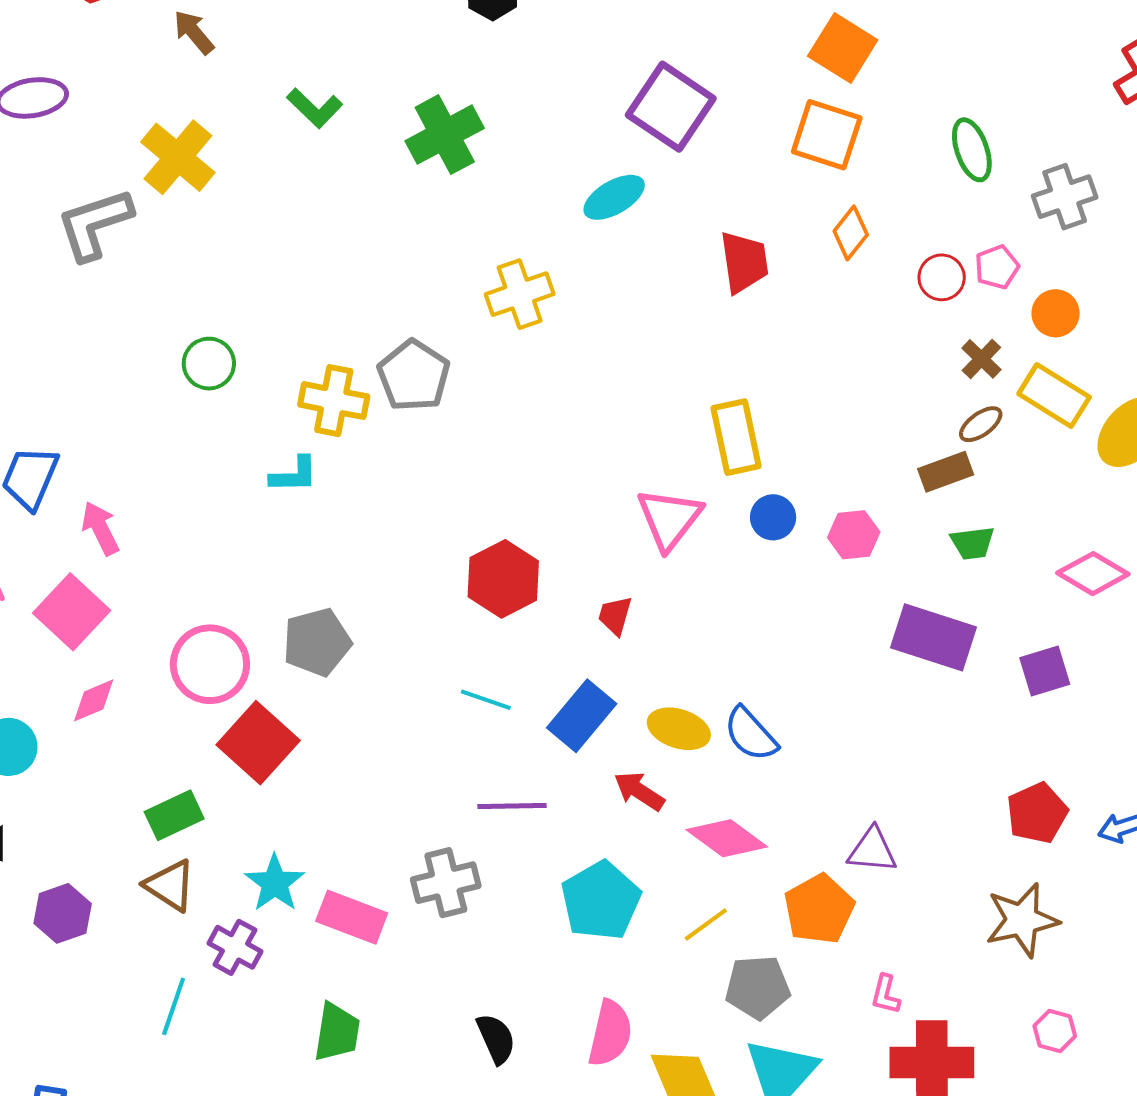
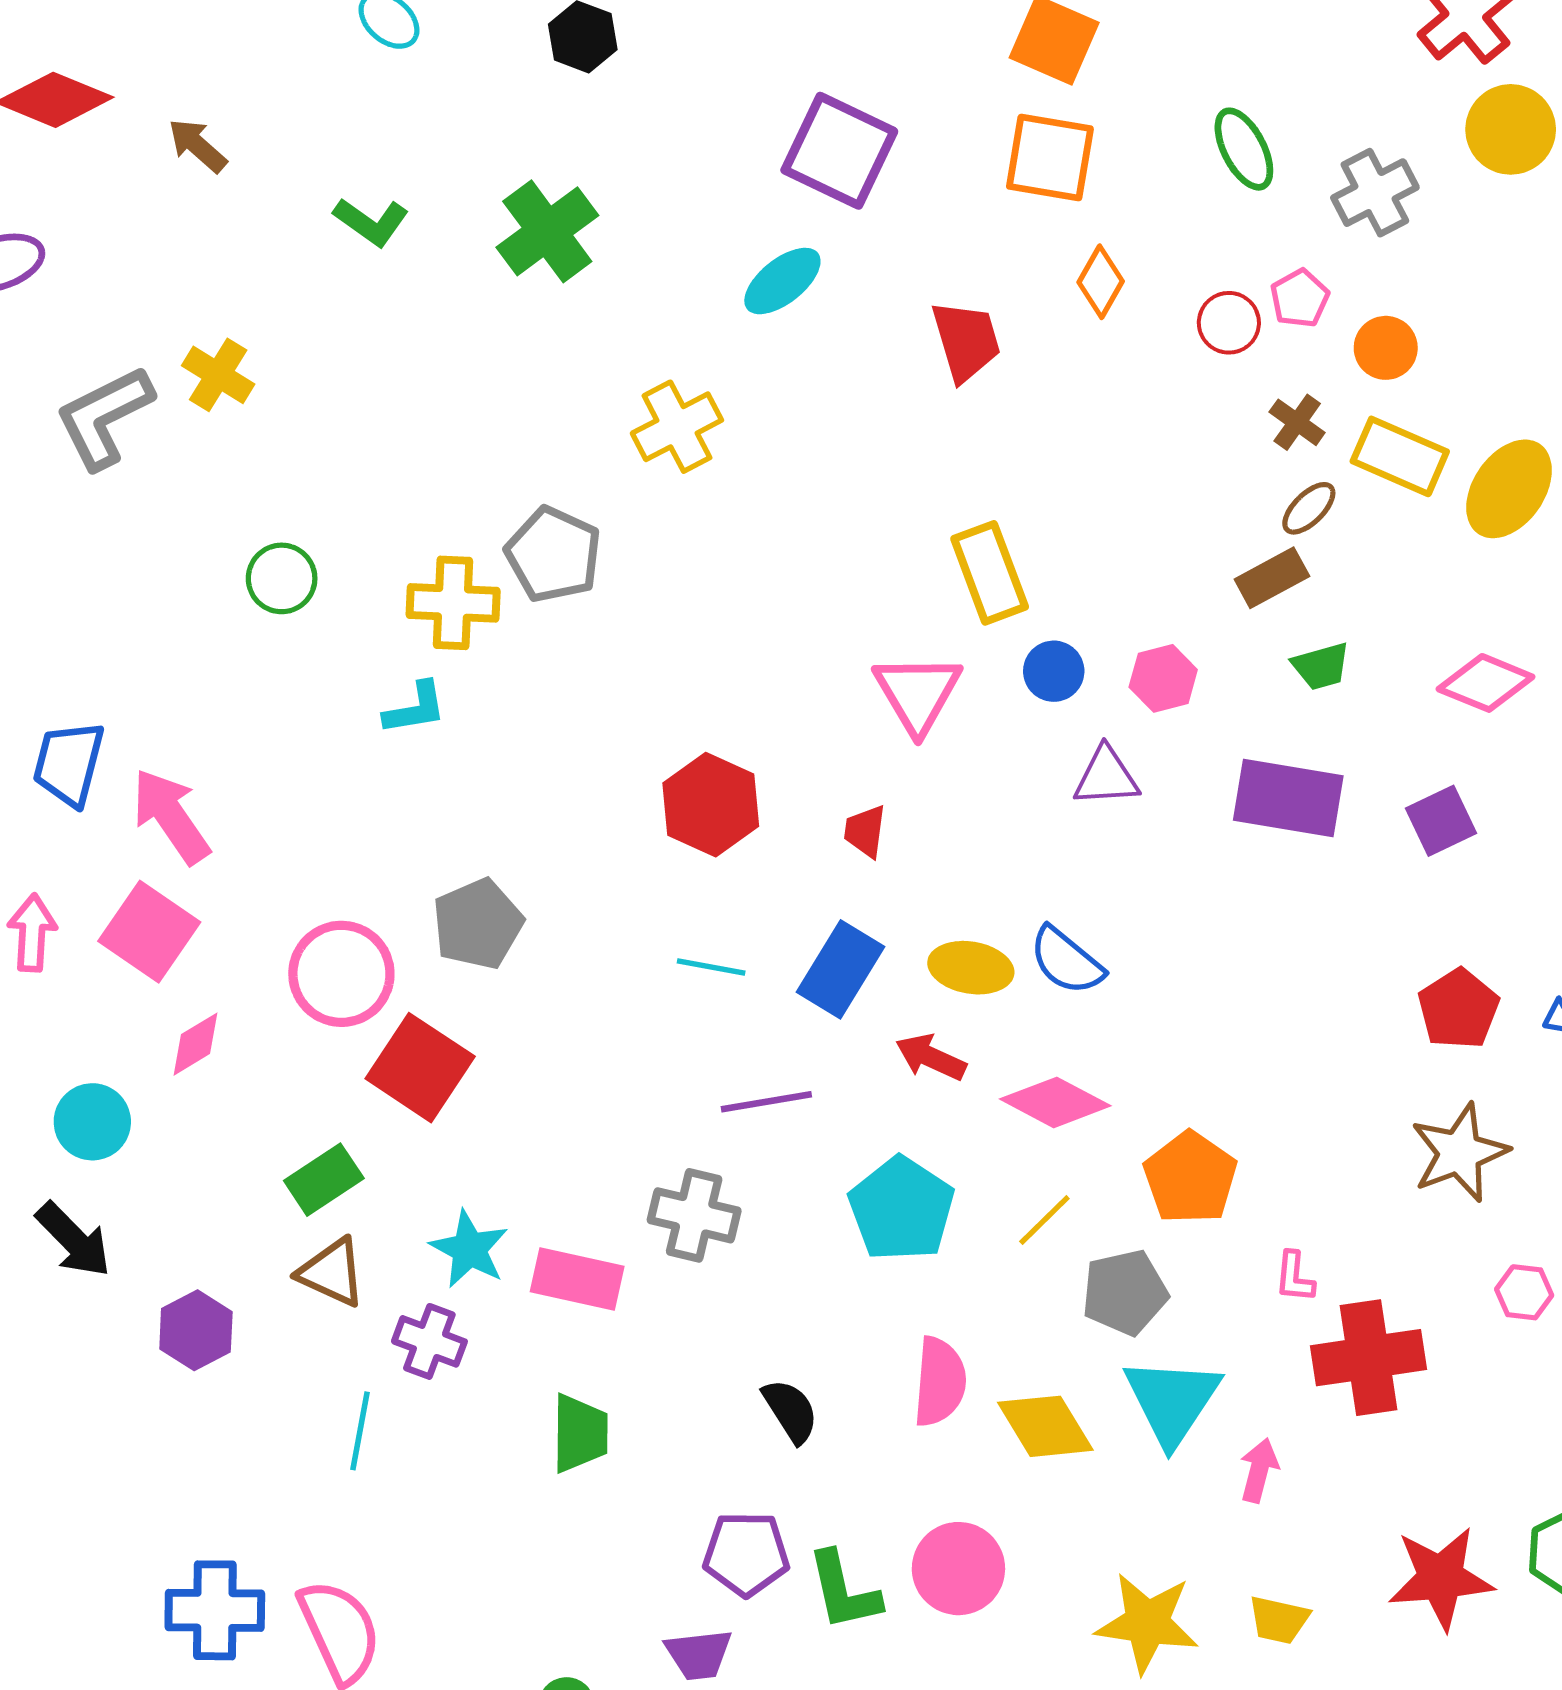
yellow cross: (178, 157) -> (218, 375), moved, size x0.7
pink arrow: (100, 528) -> (171, 816), size x1.4
purple triangle: (872, 850) -> (1106, 777), moved
gray cross: (446, 883) -> (694, 1215), turned 36

